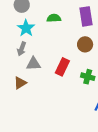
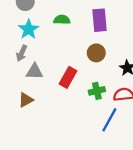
green cross: (88, 77) -> (97, 91), turned -32
brown triangle: (20, 83) -> (26, 100), moved

